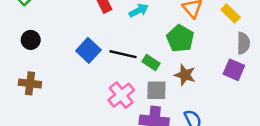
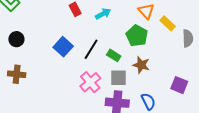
yellow rectangle: (231, 14) -> (168, 23), moved
black line: (123, 54) -> (91, 49), turned -70
purple square: (234, 70) -> (179, 85), moved

